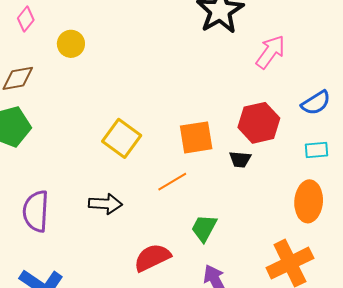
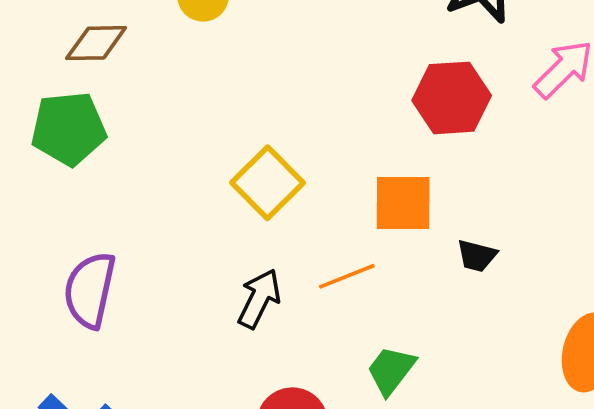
red hexagon: (259, 123) -> (452, 98), moved
black arrow: (105, 204) -> (259, 299), moved, turned -76

